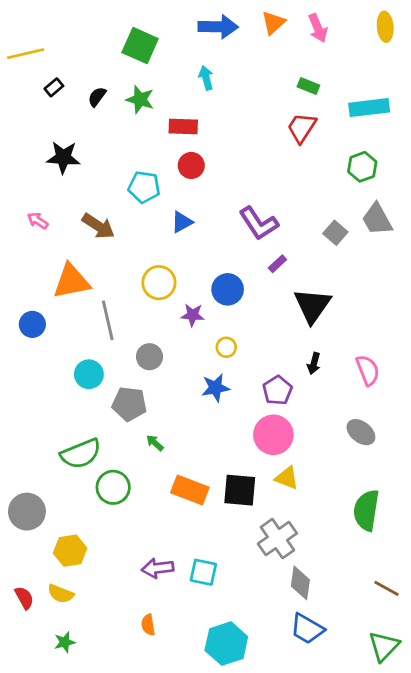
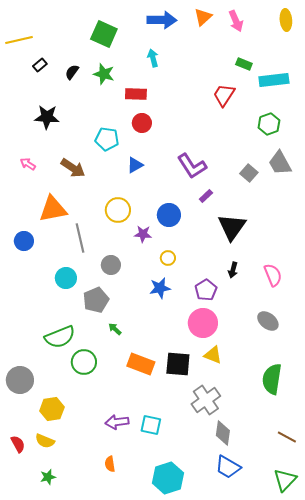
green rectangle: (308, 86) -> (244, 64), moved
gray pentagon: (129, 404) -> (96, 300), turned -30

